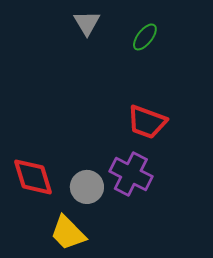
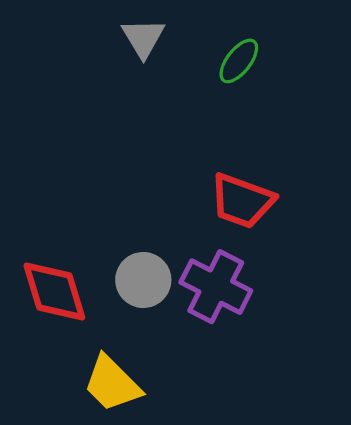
gray circle: (87, 187) -> (143, 280), moved

